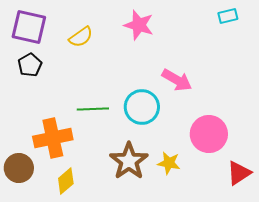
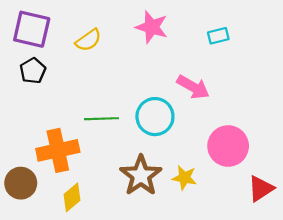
cyan rectangle: (228, 16) -> (218, 36), moved

